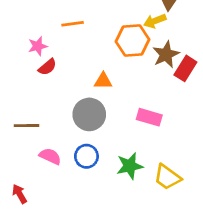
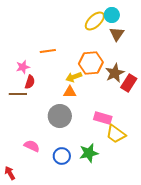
yellow arrow: (155, 21) -> (74, 77), moved
red semicircle: (47, 67) -> (30, 82), turned -32
brown line: (26, 126) -> (18, 94), moved
blue circle: (86, 156) -> (62, 156), moved
yellow trapezoid: (167, 177) -> (116, 134), moved

